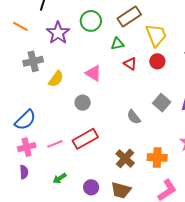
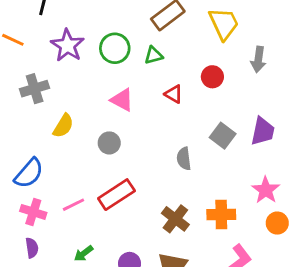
green circle: (91, 21) -> (115, 48), moved
yellow trapezoid: (156, 35) -> (224, 24), moved
red triangle: (130, 64) -> (174, 94), moved
yellow semicircle: (56, 79) -> (63, 126), moved
gray semicircle: (134, 117) -> (184, 159), turned 35
pink cross: (27, 147) -> (33, 212), turned 36

